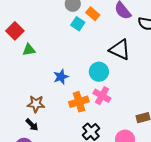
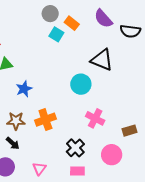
blue star: (61, 77) -> (24, 89), moved
pink cross: (102, 96) -> (95, 118), moved
orange cross: (79, 102) -> (45, 120), moved

